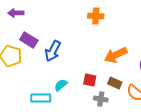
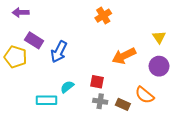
orange cross: (96, 16) -> (103, 16), turned -35
brown rectangle: (115, 83) -> (123, 104), moved
gray cross: (101, 99) -> (100, 101), moved

